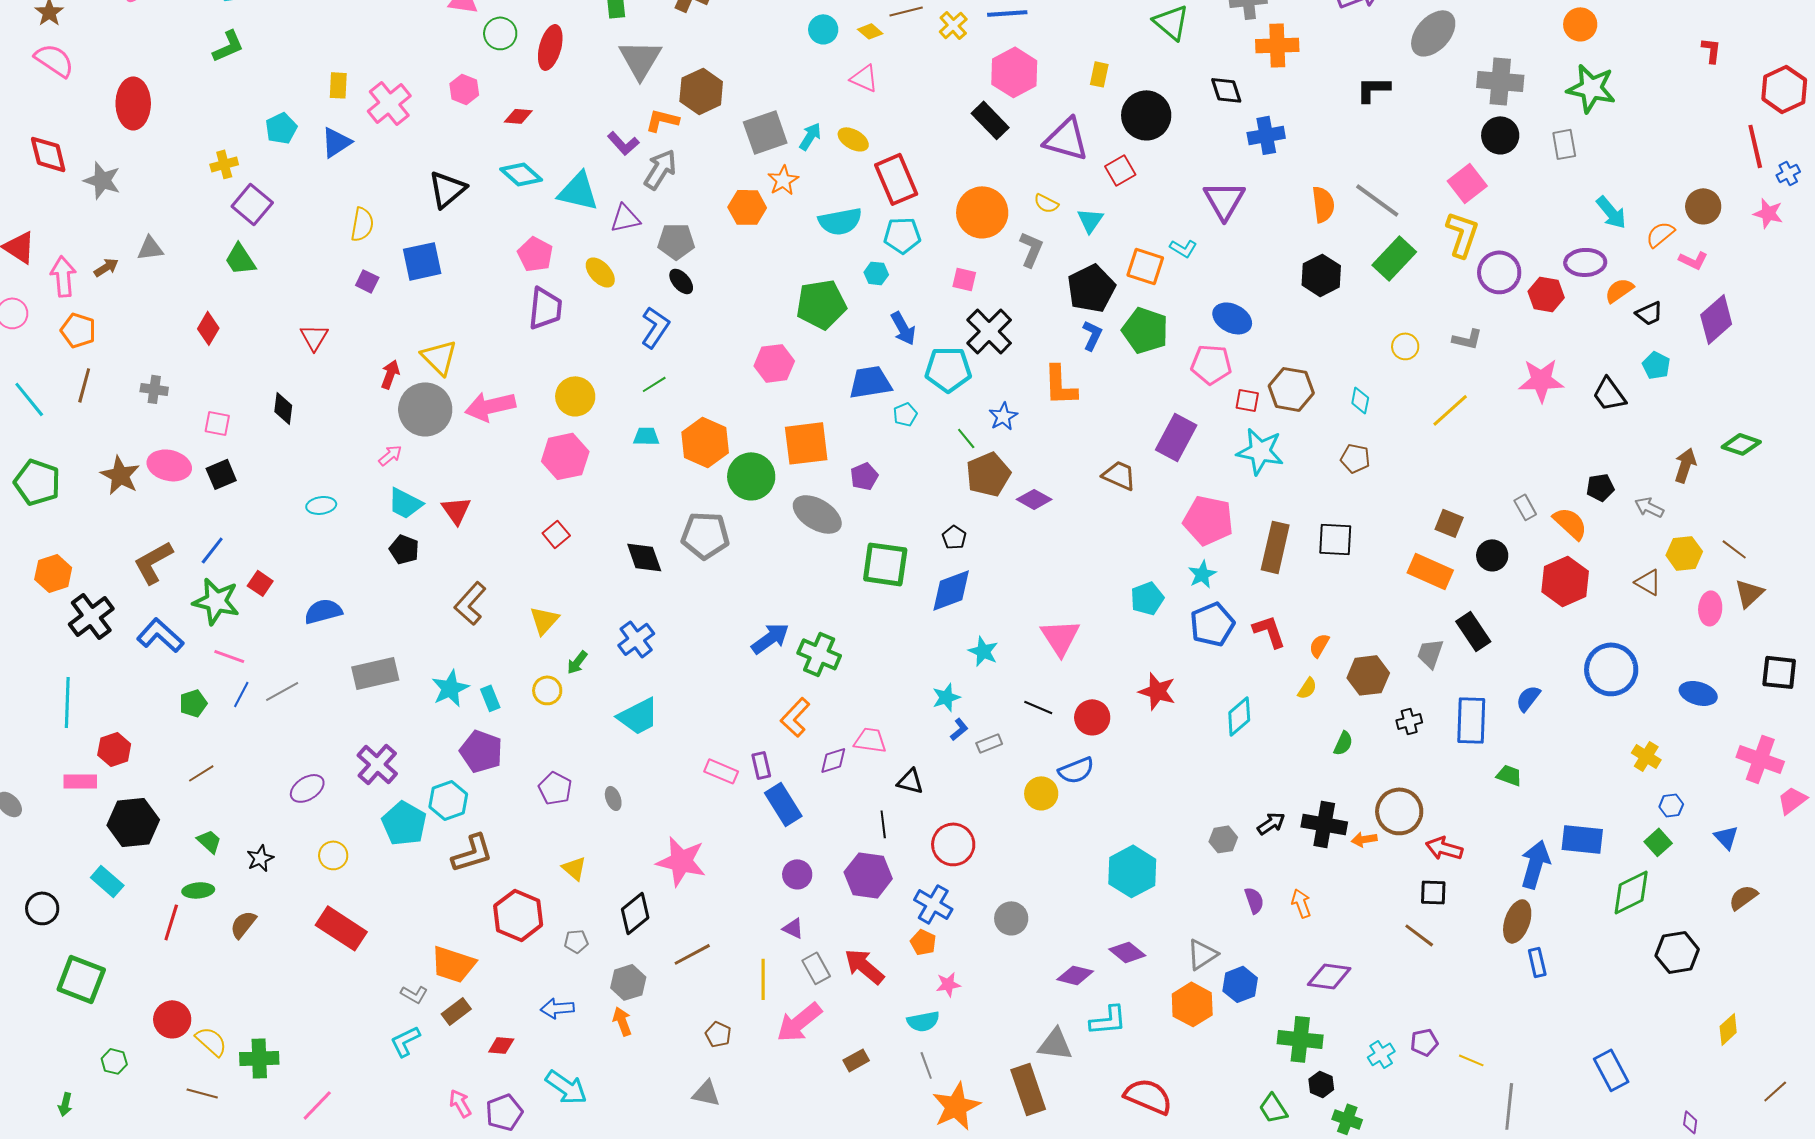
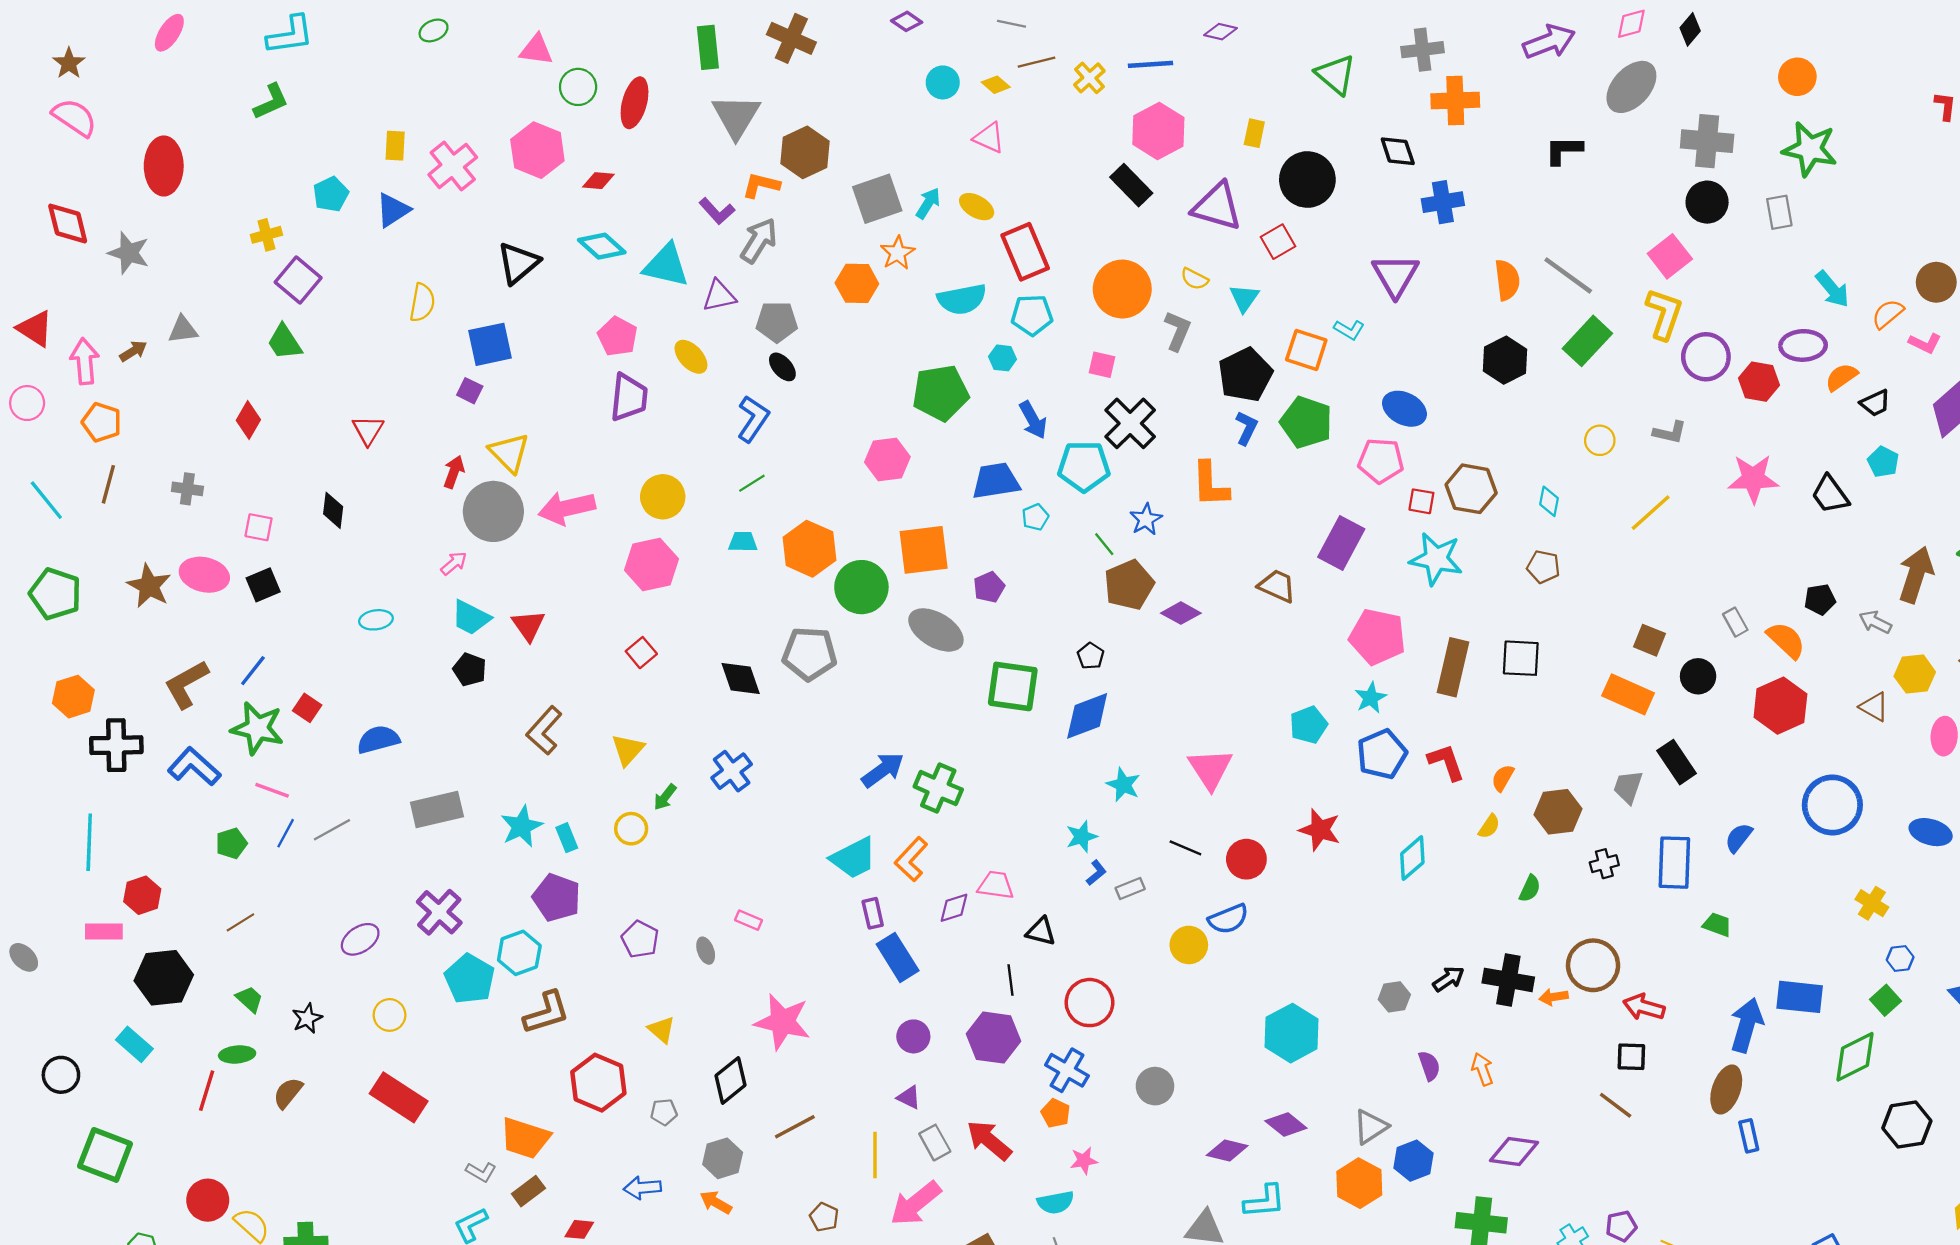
pink hexagon: (464, 89) -> (537, 150), size x1.6
purple square: (367, 281) -> (470, 391), moved
brown arrow: (1685, 465) -> (1916, 575), size x1.4
black cross: (91, 616) -> (116, 745), turned 36
cyan trapezoid: (638, 716) -> (854, 858), moved
pink rectangle: (721, 771) -> (749, 920), moved, size x0.7
orange arrow: (622, 1021) -> (716, 1202), turned -40

